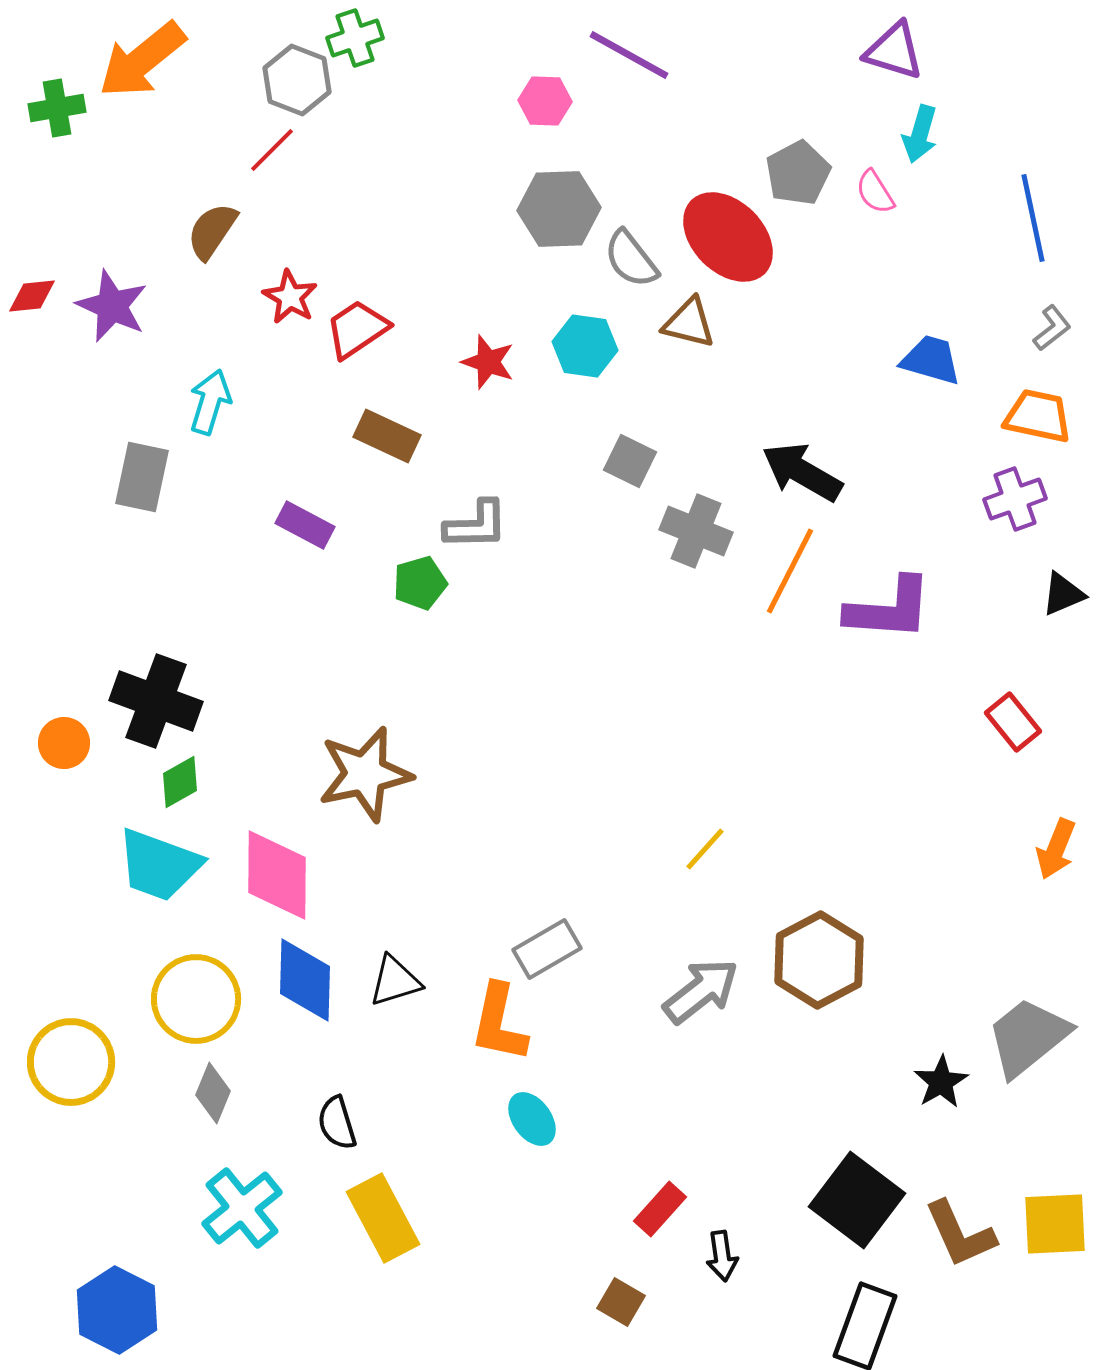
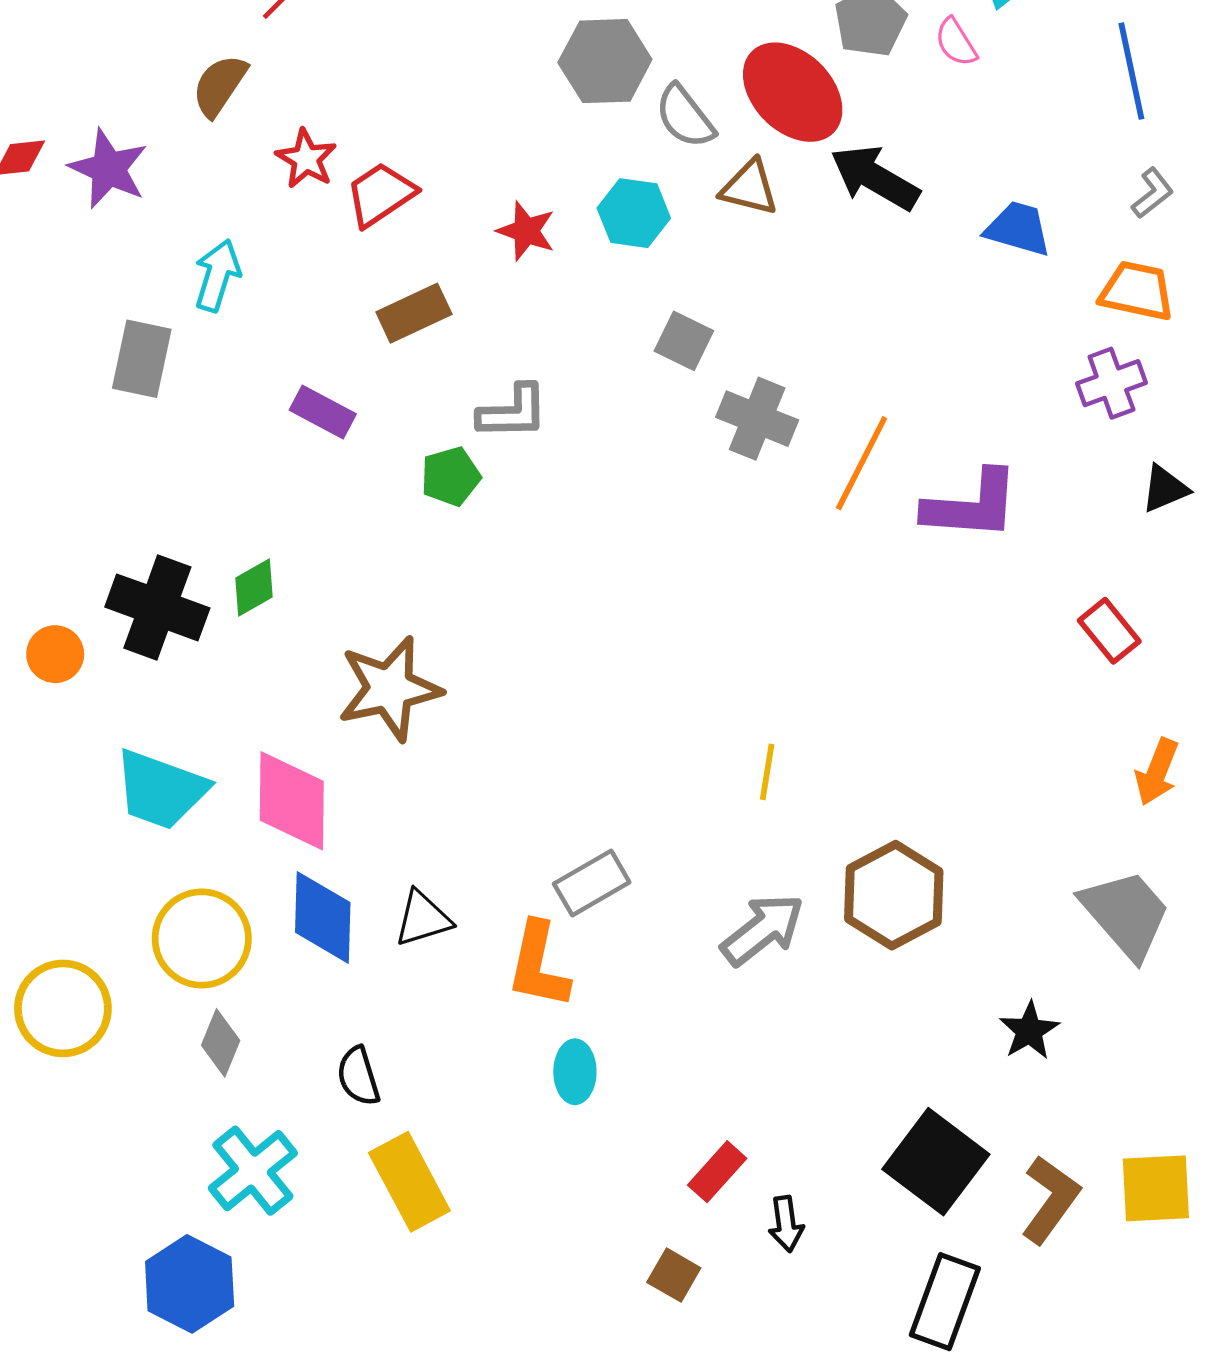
brown rectangle: (387, 436) -> (414, 313), turned -50
black arrow: (802, 472) -> (875, 178), moved
green diamond: (180, 782) -> (254, 588), moved
yellow line: (705, 849) -> (767, 772), turned -33
gray trapezoid: (1028, 1037) -> (1126, 914), moved, turned 88
cyan ellipse: (532, 1119) -> (575, 1072), turned 36
brown L-shape: (960, 1234) -> (1050, 1199), turned -120
blue hexagon: (117, 1310) -> (190, 1284), moved

